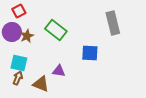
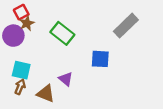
gray rectangle: (113, 23) -> (126, 26), turned 60
brown star: (27, 36) -> (27, 23), moved
purple triangle: (59, 71) -> (66, 79), turned 32

